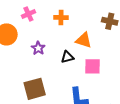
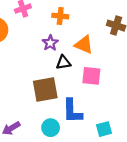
purple star: (38, 48) -> (50, 43), moved
brown square: (35, 89) -> (45, 89), moved

